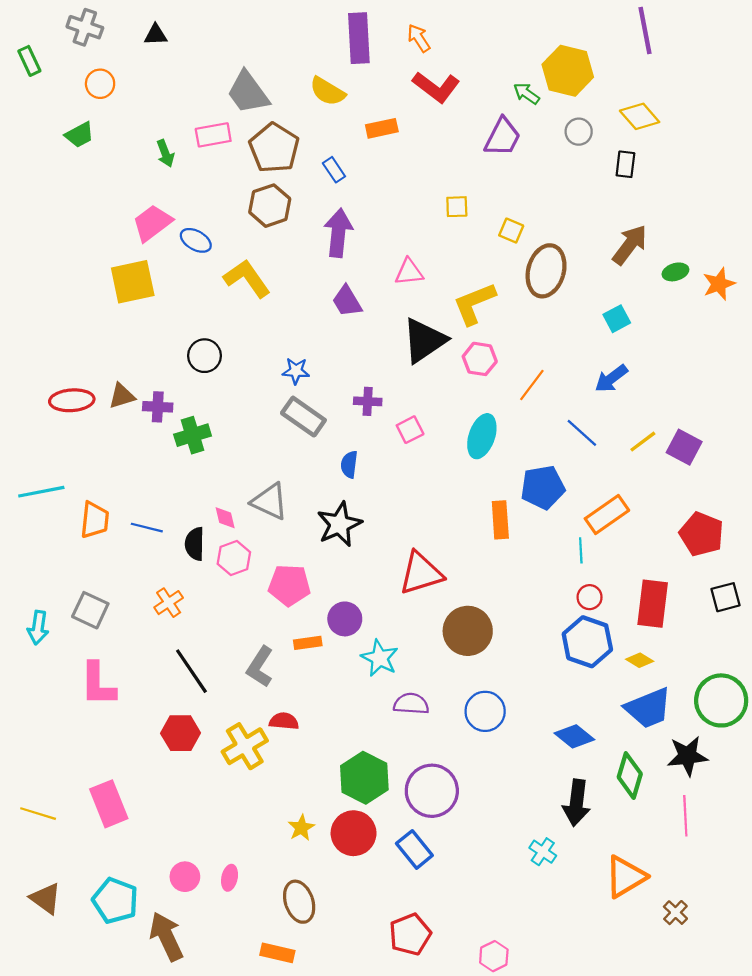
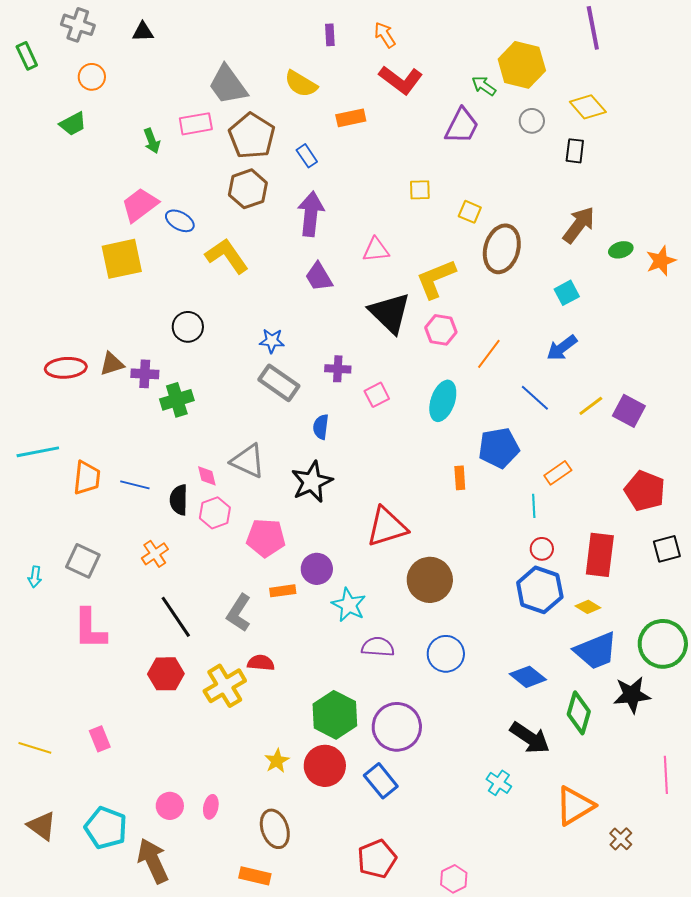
purple rectangle: (359, 38) -> (330, 35), size x0.5
black triangle: (424, 340) -> (390, 313), turned -42
orange rectangle: (607, 514) -> (558, 473), size x0.7
orange rectangle: (500, 520) -> (460, 478), size x0.7
cyan arrow: (38, 628) -> (35, 577), size x0.7
black arrow: (576, 803) -> (530, 738), turned -63
pink rectangle: (109, 804) -> (100, 739), size x0.6
pink line: (685, 816) -> (666, 775), moved

